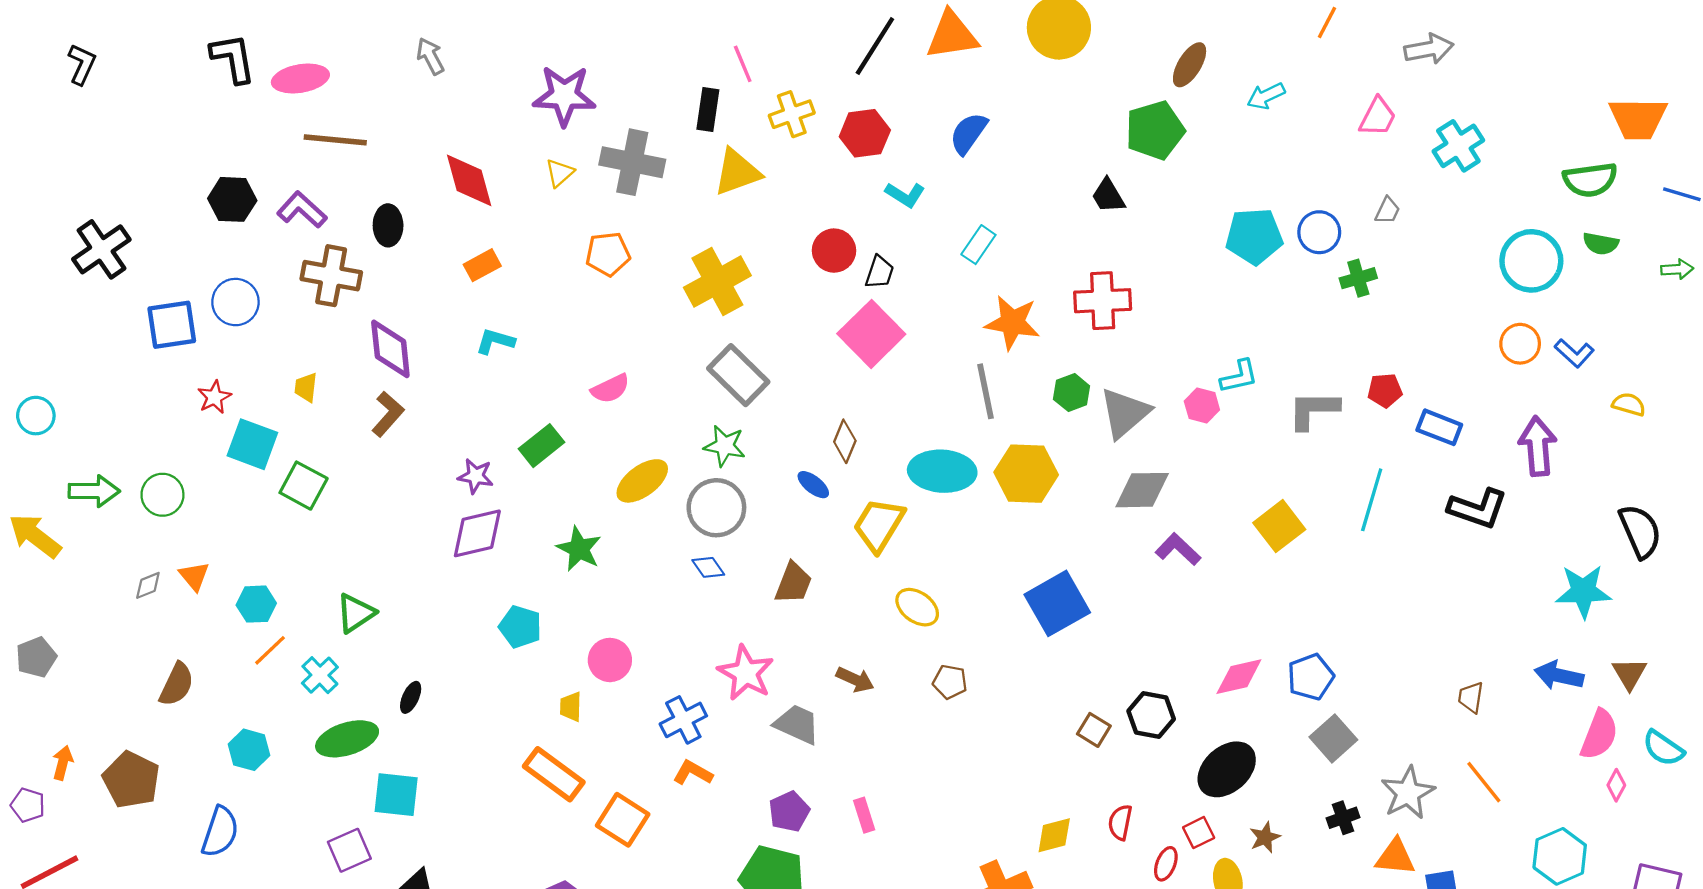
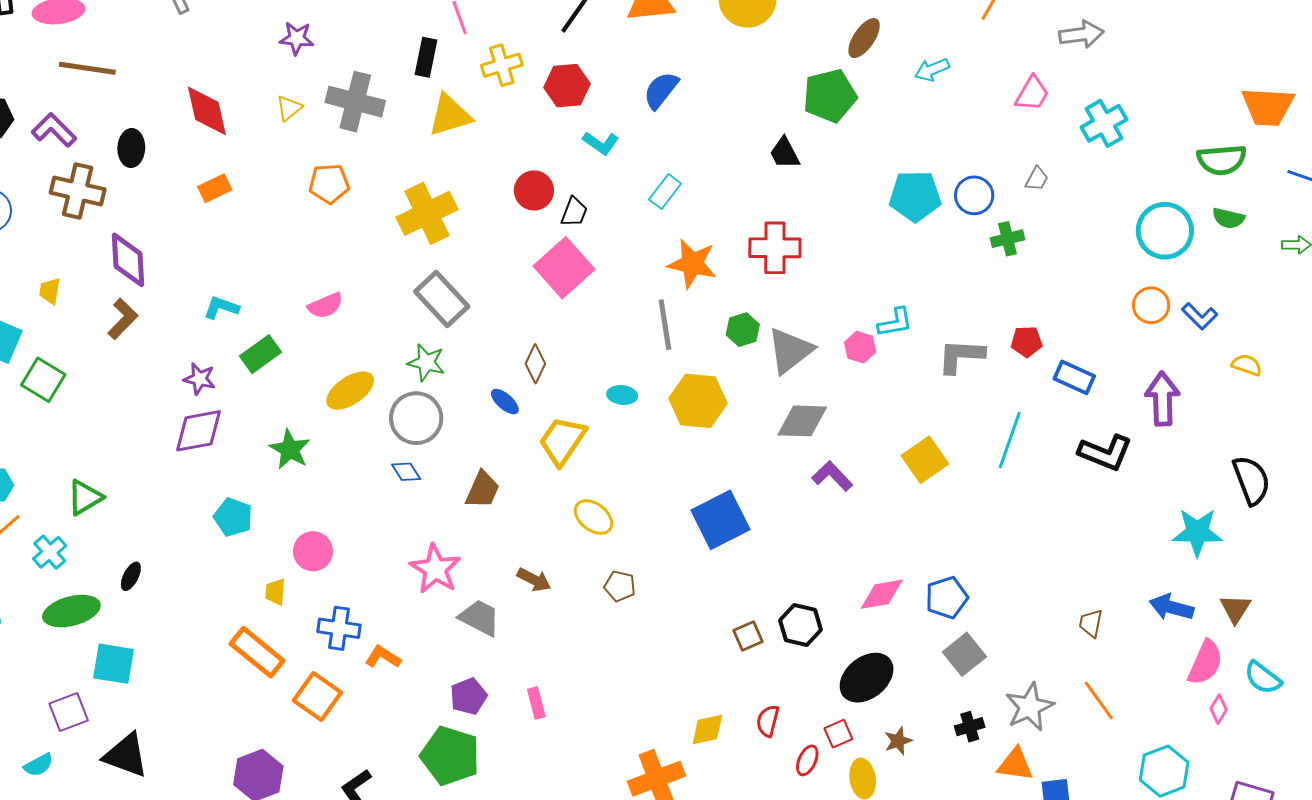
purple star: (564, 96) -> (297, 38), size x0.6
cyan L-shape: (495, 341) -> (221, 308), moved
cyan ellipse: (942, 471) -> (622, 395), size x0.5
blue cross: (683, 720) -> (339, 628), moved, turned 33
brown square: (1094, 730) -> (748, 636), turned 32

